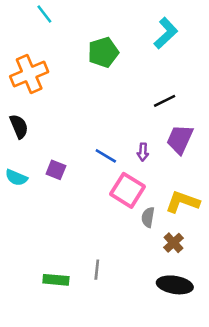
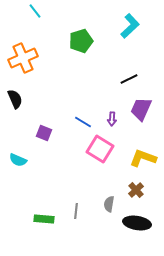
cyan semicircle: (16, 178) -> (18, 160), moved
gray semicircle: (148, 217) -> (109, 204), moved

